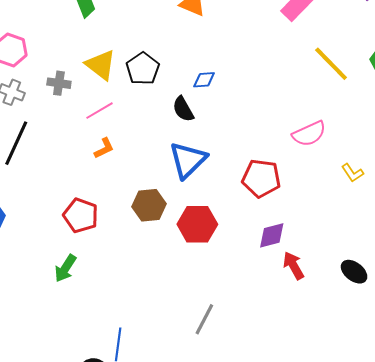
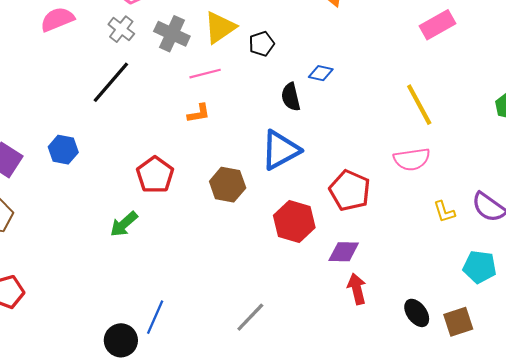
yellow line: (331, 64) -> (419, 105), moved
yellow triangle: (101, 65) -> (220, 27), turned 32
black pentagon: (143, 69) -> (262, 44), size x0.7
gray cross: (59, 83) -> (172, 34), size x1.4
red hexagon: (197, 224) -> (294, 221), moved

